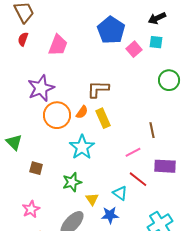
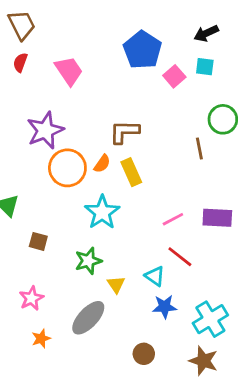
pink trapezoid: (58, 45) -> (69, 71), turned -55
brown line: (152, 130) -> (199, 148), moved
purple rectangle: (165, 166) -> (217, 218), moved
blue star: (110, 215) -> (165, 307), moved

